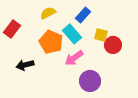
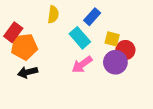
yellow semicircle: (48, 13) -> (53, 14), turned 126
orange pentagon: (51, 42) -> (24, 47), moved, turned -30
purple circle: (90, 81) -> (115, 62), moved

